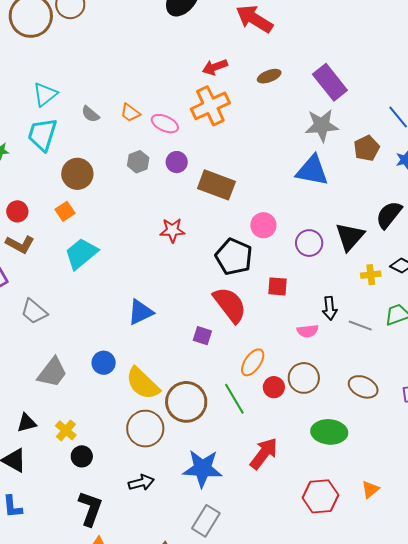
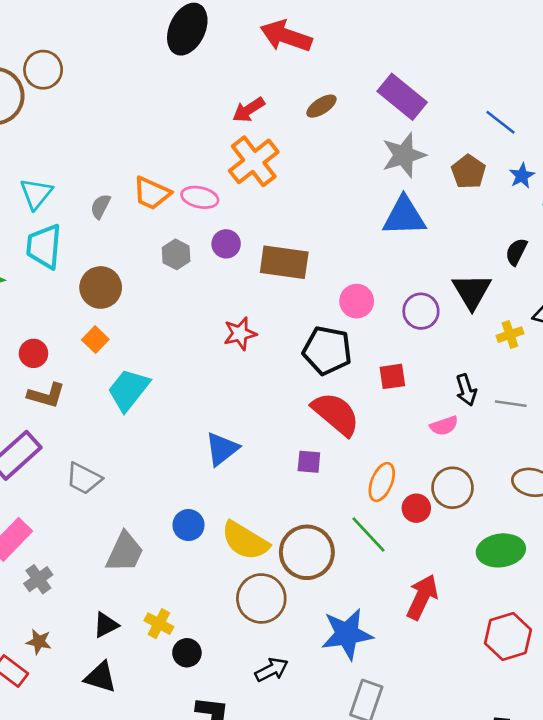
orange trapezoid: (130, 113) -> (152, 193), size x1.4
gray semicircle: (90, 114) -> (101, 206), turned 90
black semicircle: (389, 215) -> (516, 252), size x0.7

